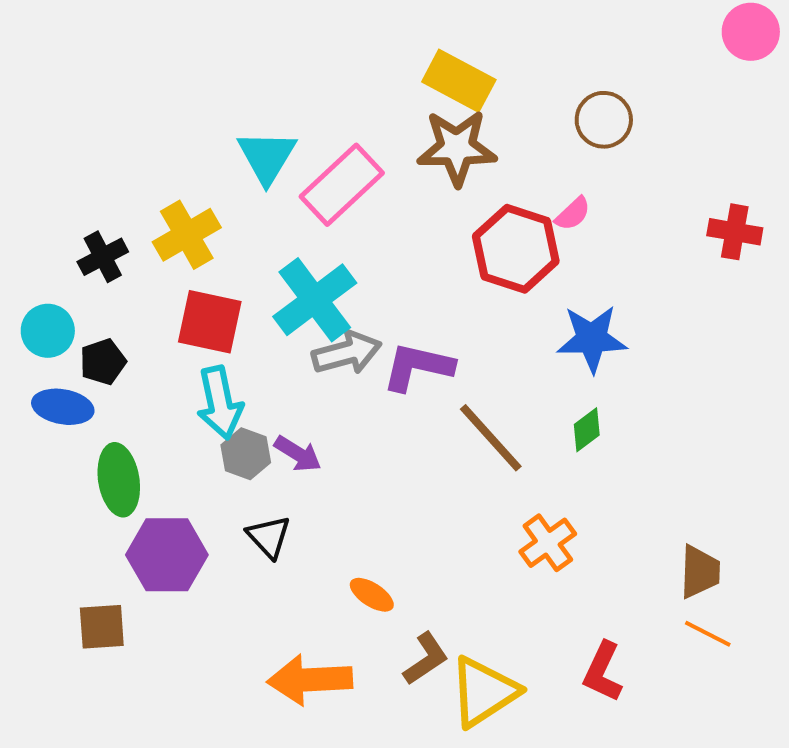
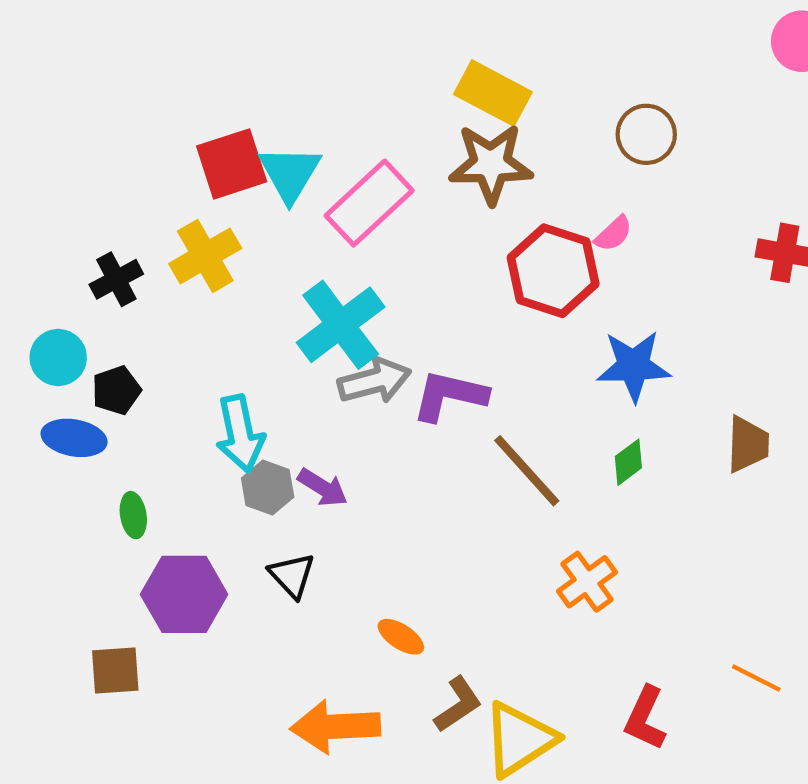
red square: (210, 322) -> (232, 164), moved, turned -30
green ellipse: (119, 480) -> (133, 515), size x0.6
brown trapezoid: (700, 572) -> (748, 444), moved

